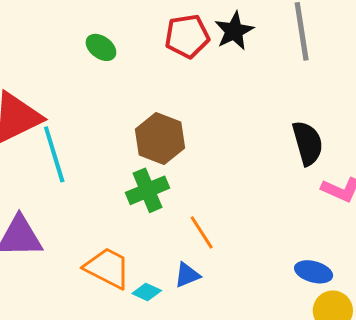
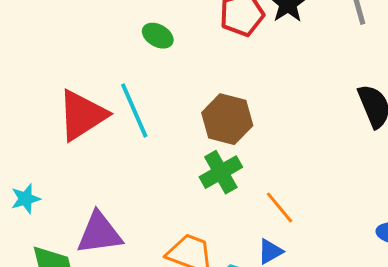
cyan line: (54, 154) -> (134, 110), moved

